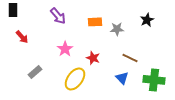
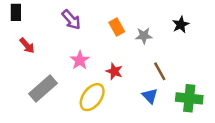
orange rectangle: (95, 22) -> (117, 27), turned 64
brown line: (130, 58) -> (160, 71), turned 35
gray rectangle: (35, 72) -> (43, 89), size x1.6

